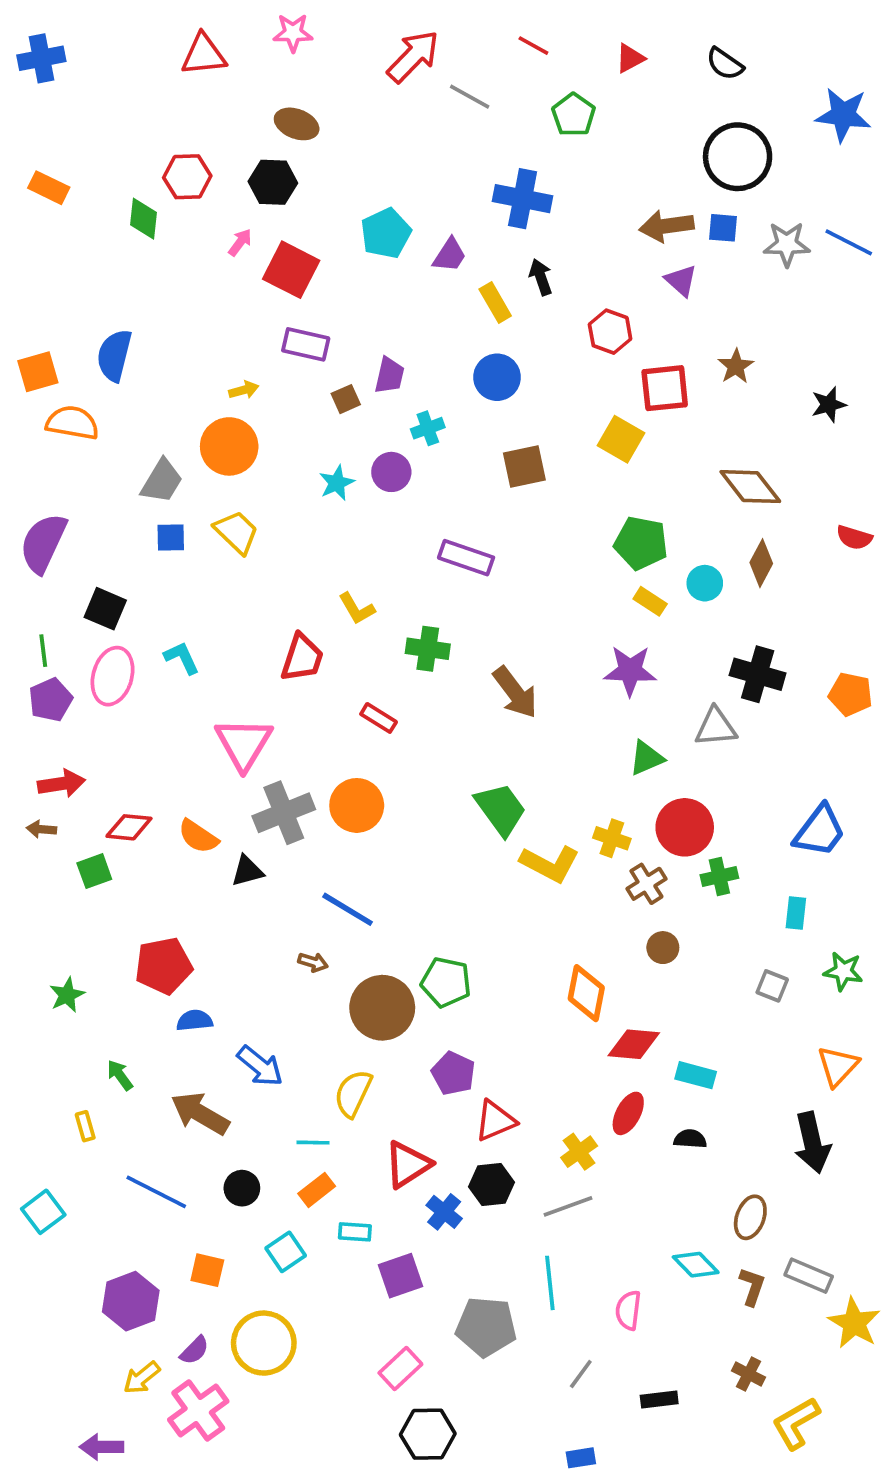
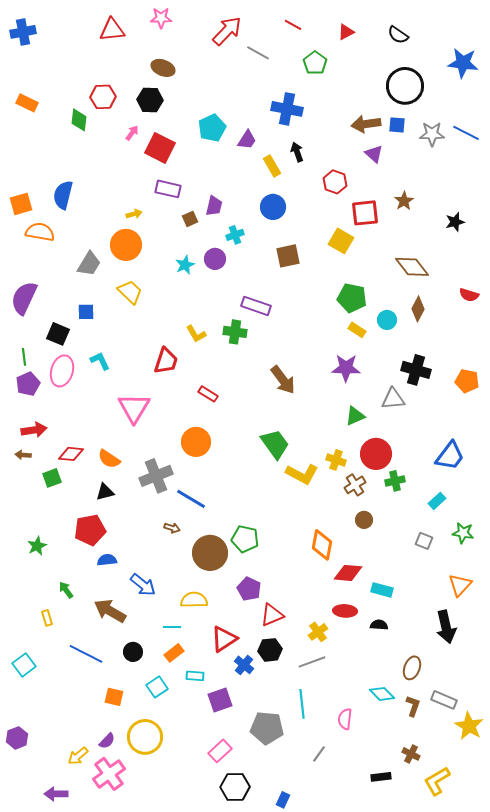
blue square: (171, 538) -> (86, 312), moved
green cross: (428, 649) -> (235, 332), moved
gray cross: (284, 813) -> (156, 476), moved
black triangle: (247, 871) -> (105, 492), moved
cyan rectangle: (796, 913) -> (437, 501), turned 42
yellow semicircle: (353, 1093) -> (194, 600), turned 64
red ellipse: (628, 1113) -> (345, 611), turned 65
purple hexagon: (131, 1301) -> (17, 738), moved, size x0.7
black rectangle: (659, 1400) -> (381, 777), moved
blue rectangle: (581, 1458) -> (283, 800), moved, turned -56

